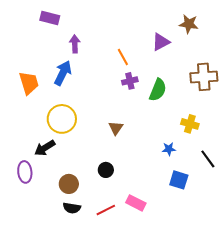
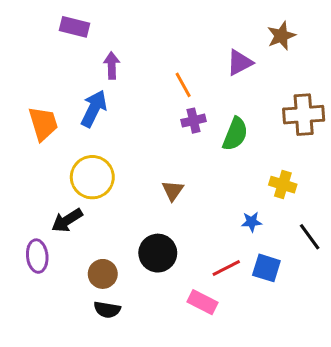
brown star: (189, 24) -> (281, 36), turned -30
black circle: (106, 170) -> (158, 253), size x1.6
red line: (106, 210) -> (226, 268), moved

